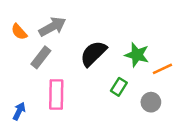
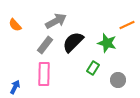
gray arrow: (52, 27) -> (56, 21), moved
gray rectangle: (41, 57) -> (45, 45), moved
orange line: (162, 69) -> (127, 25), moved

